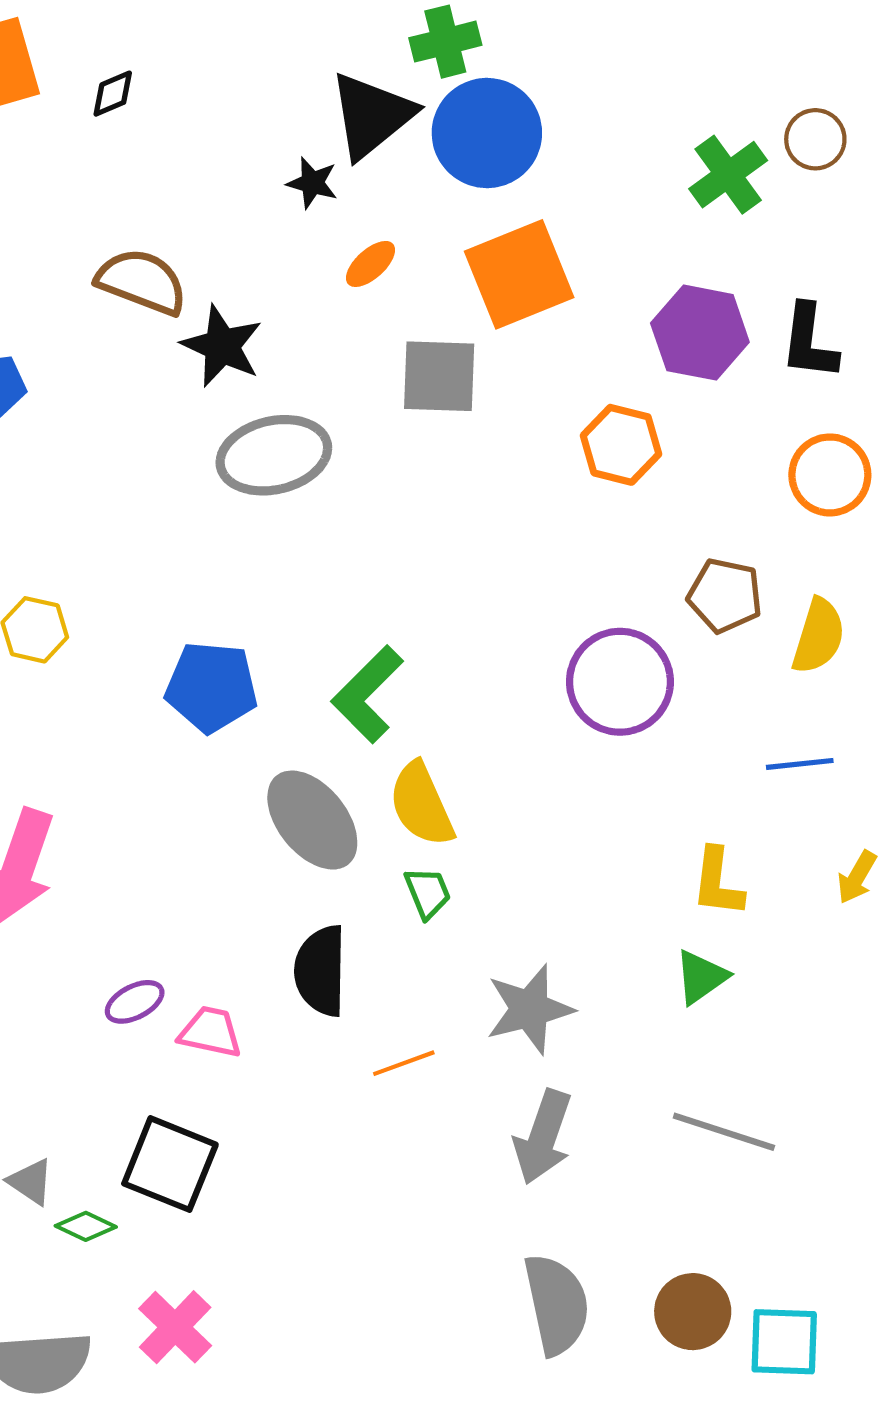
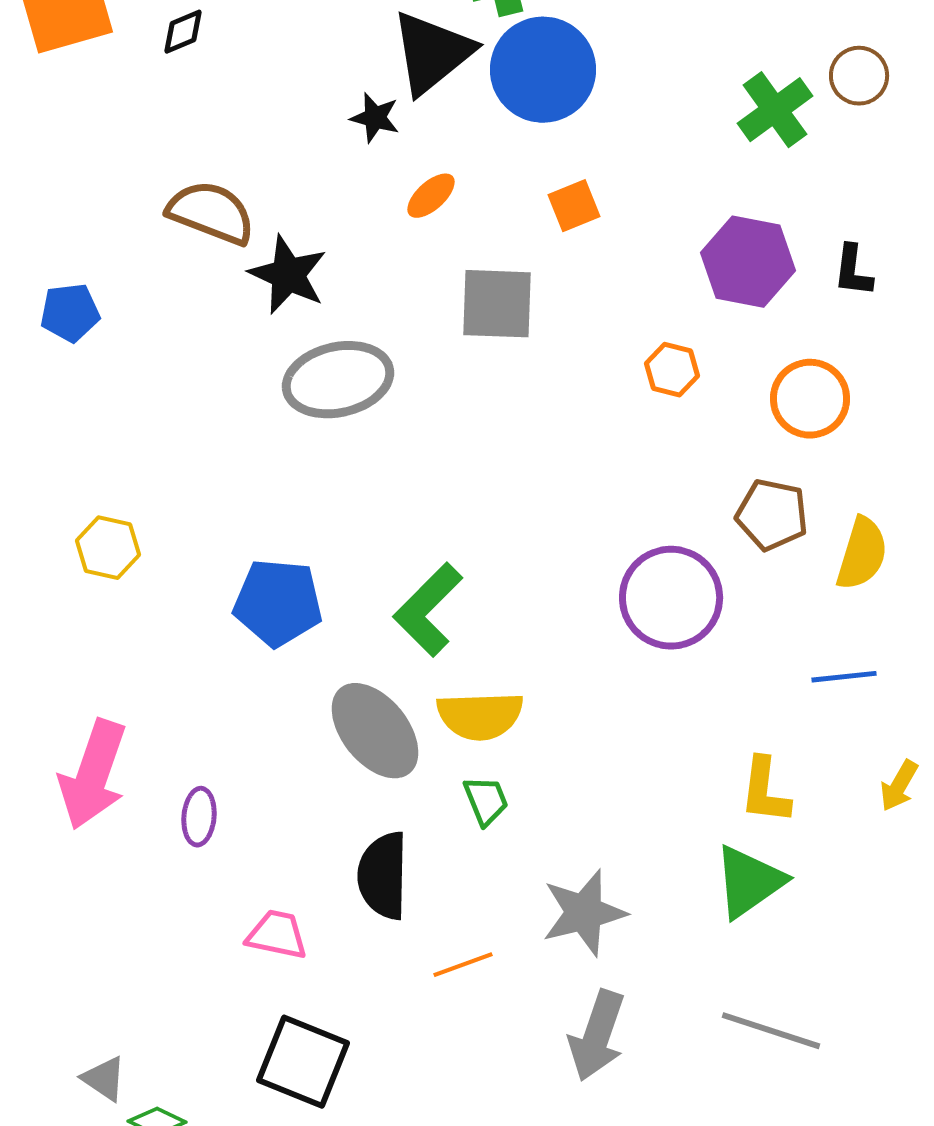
orange square: (519, 274) -> (574, 206), size x0.5
black L-shape: (809, 342) -> (853, 271), size x0.7
orange hexagon: (621, 445) -> (672, 370), size x0.7
orange circle: (830, 475) -> (810, 399), moved
yellow semicircle: (421, 804) -> (480, 716), turned -68
green triangle: (701, 977) -> (749, 882), size x1.4
purple ellipse: (135, 1002) -> (199, 817), moved, turned -58
black square: (170, 1164) -> (303, 1062), moved

